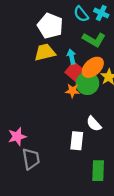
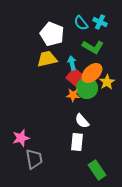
white semicircle: (94, 124) -> (82, 121), moved
green rectangle: (98, 171) -> (97, 170), turned -36

